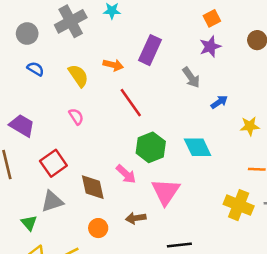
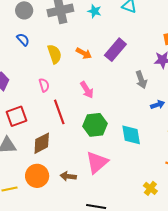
red line: (131, 103) -> (59, 112), moved
pink arrow: (126, 174) -> (87, 90), moved
brown diamond: (93, 187) -> (42, 143), turned 60
yellow cross: (239, 205) -> (150, 188), size x0.6
orange circle: (98, 228) -> (37, 176), size x1.5

